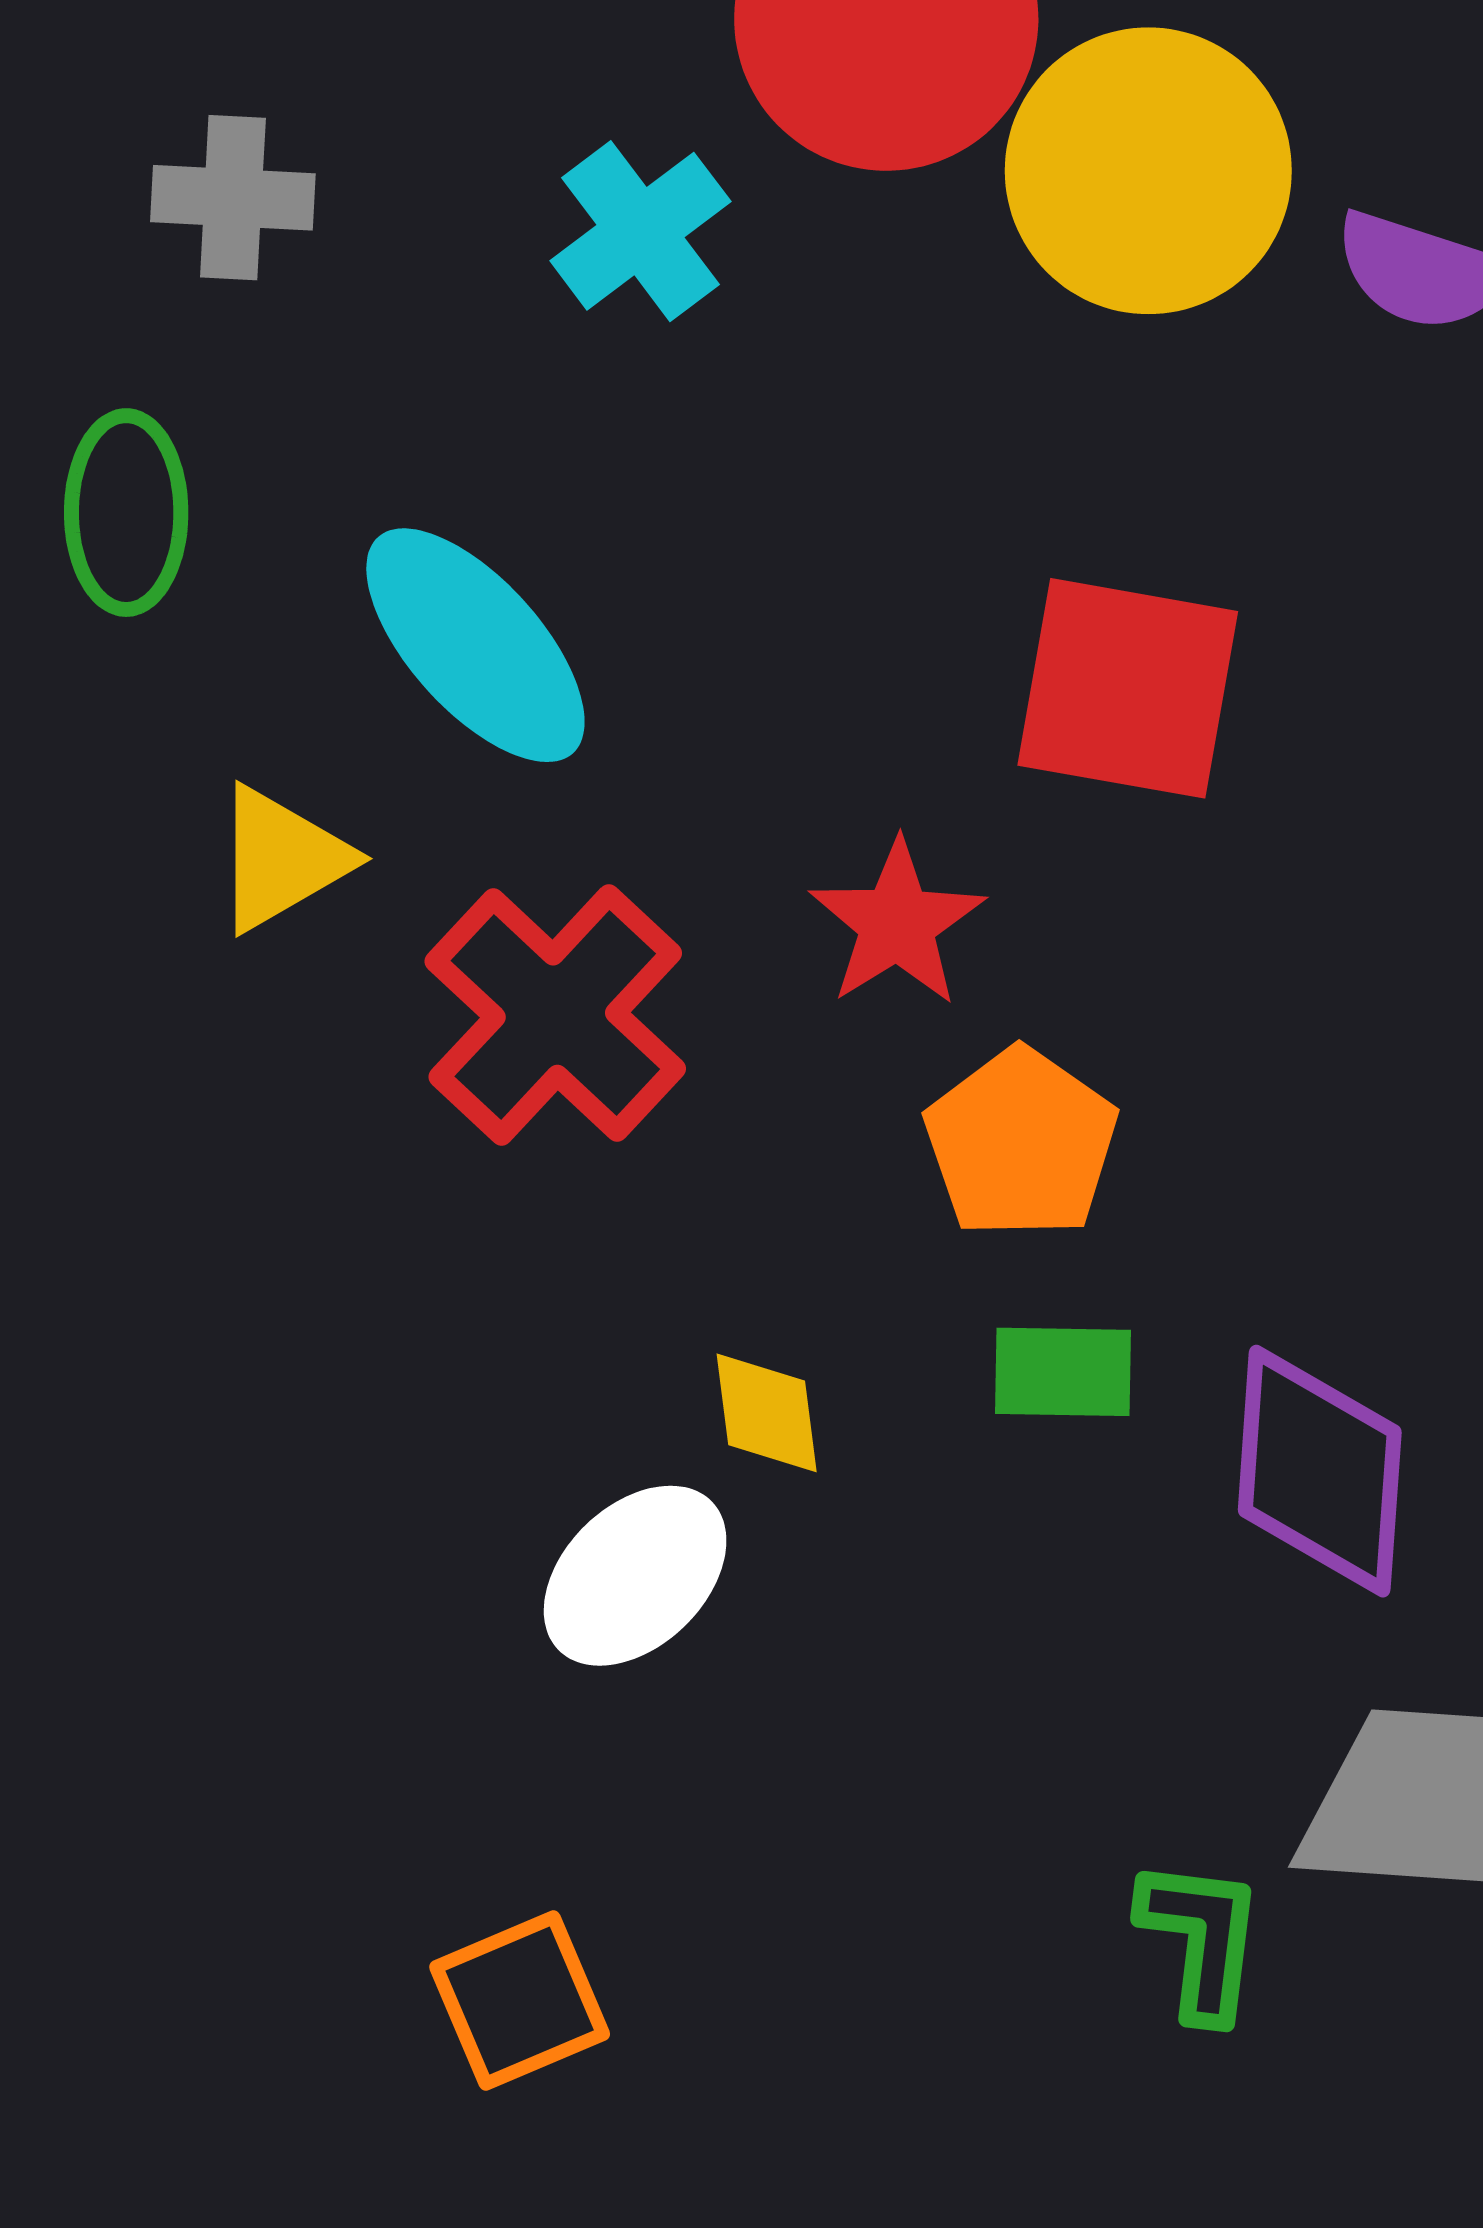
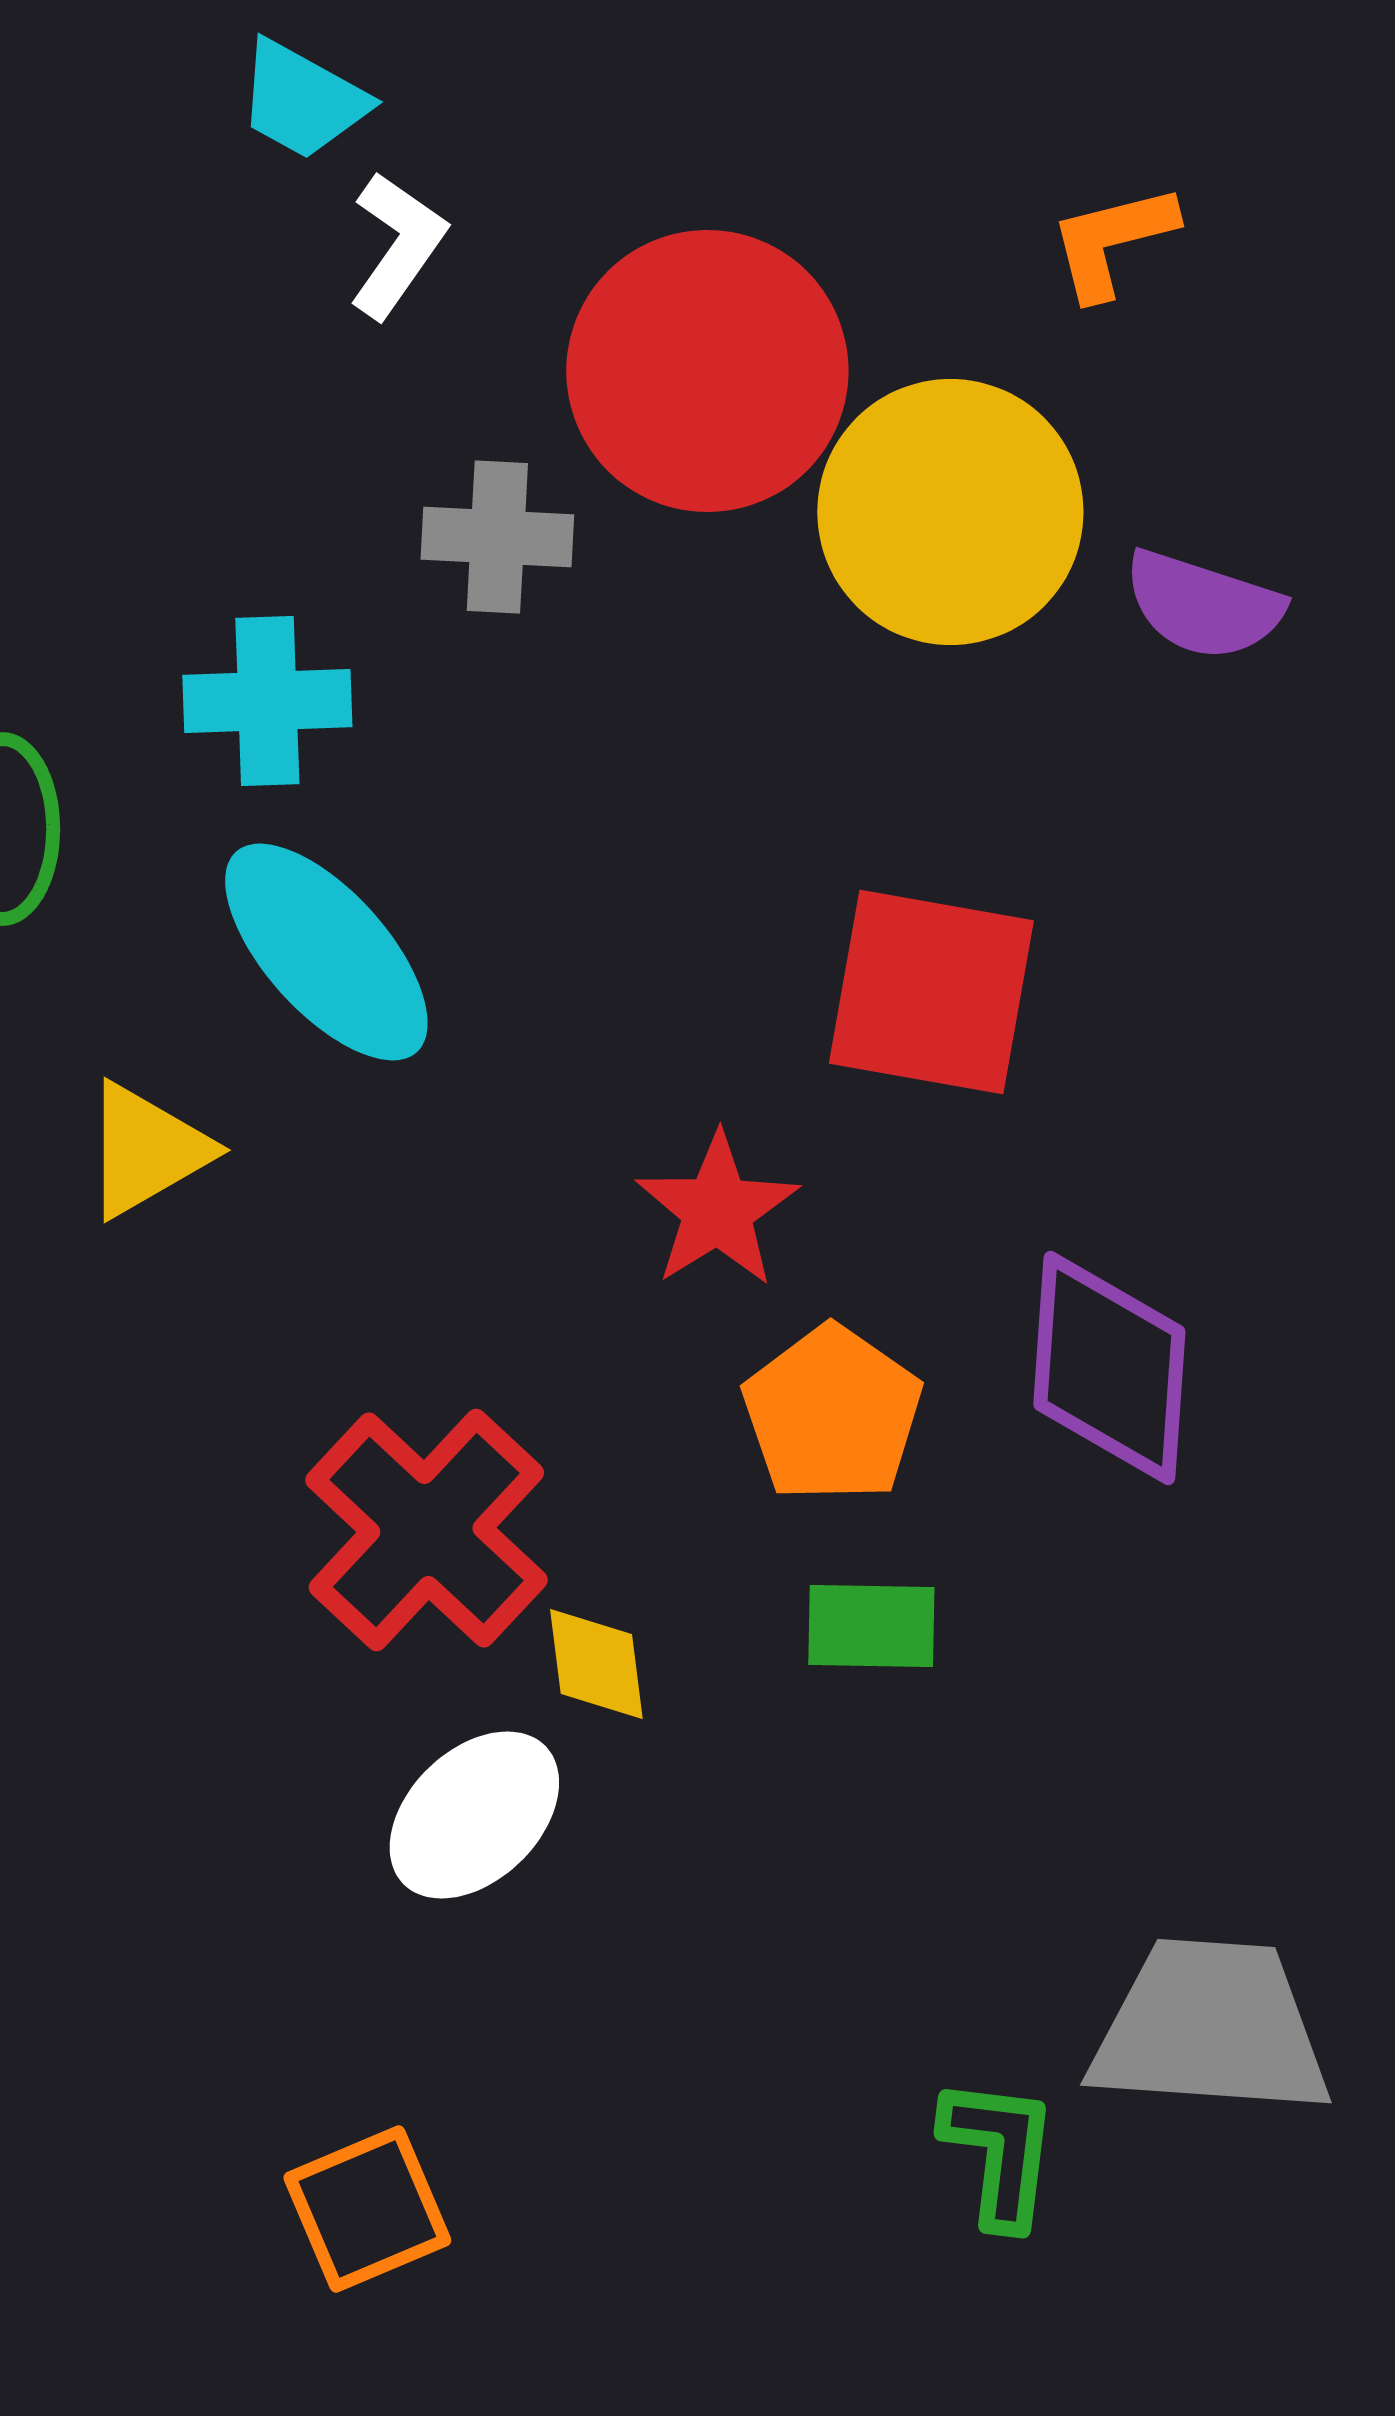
gray cross: (233, 198) -> (497, 537), moved
cyan cross: (640, 231) -> (267, 701), moved, turned 35
red cross: (555, 1015) -> (426, 1530), moved
purple diamond: (1320, 1471) -> (1109, 1368), moved

